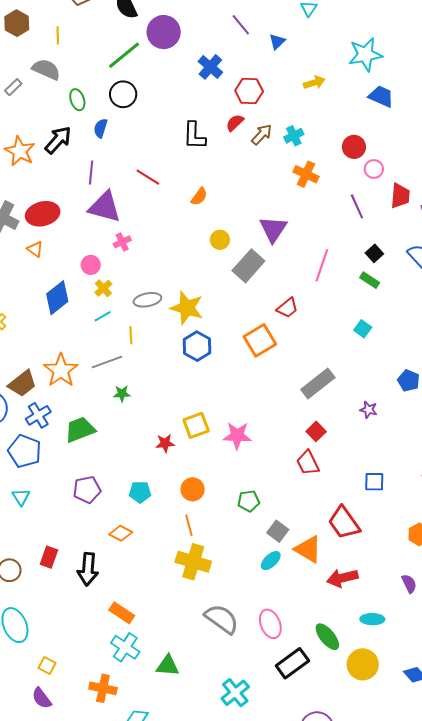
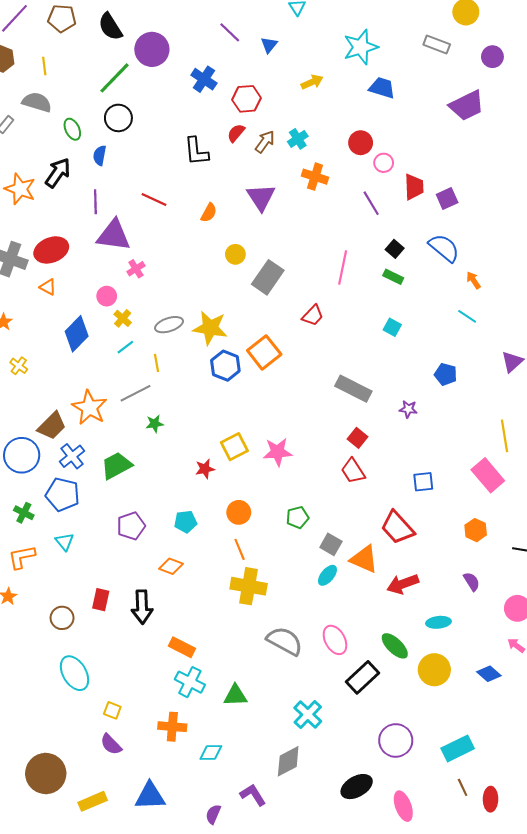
purple triangle: (273, 229) -> (261, 197), moved
orange square: (260, 340) -> (264, 352), moved
gray rectangle: (318, 383) -> (353, 389), turned 72

